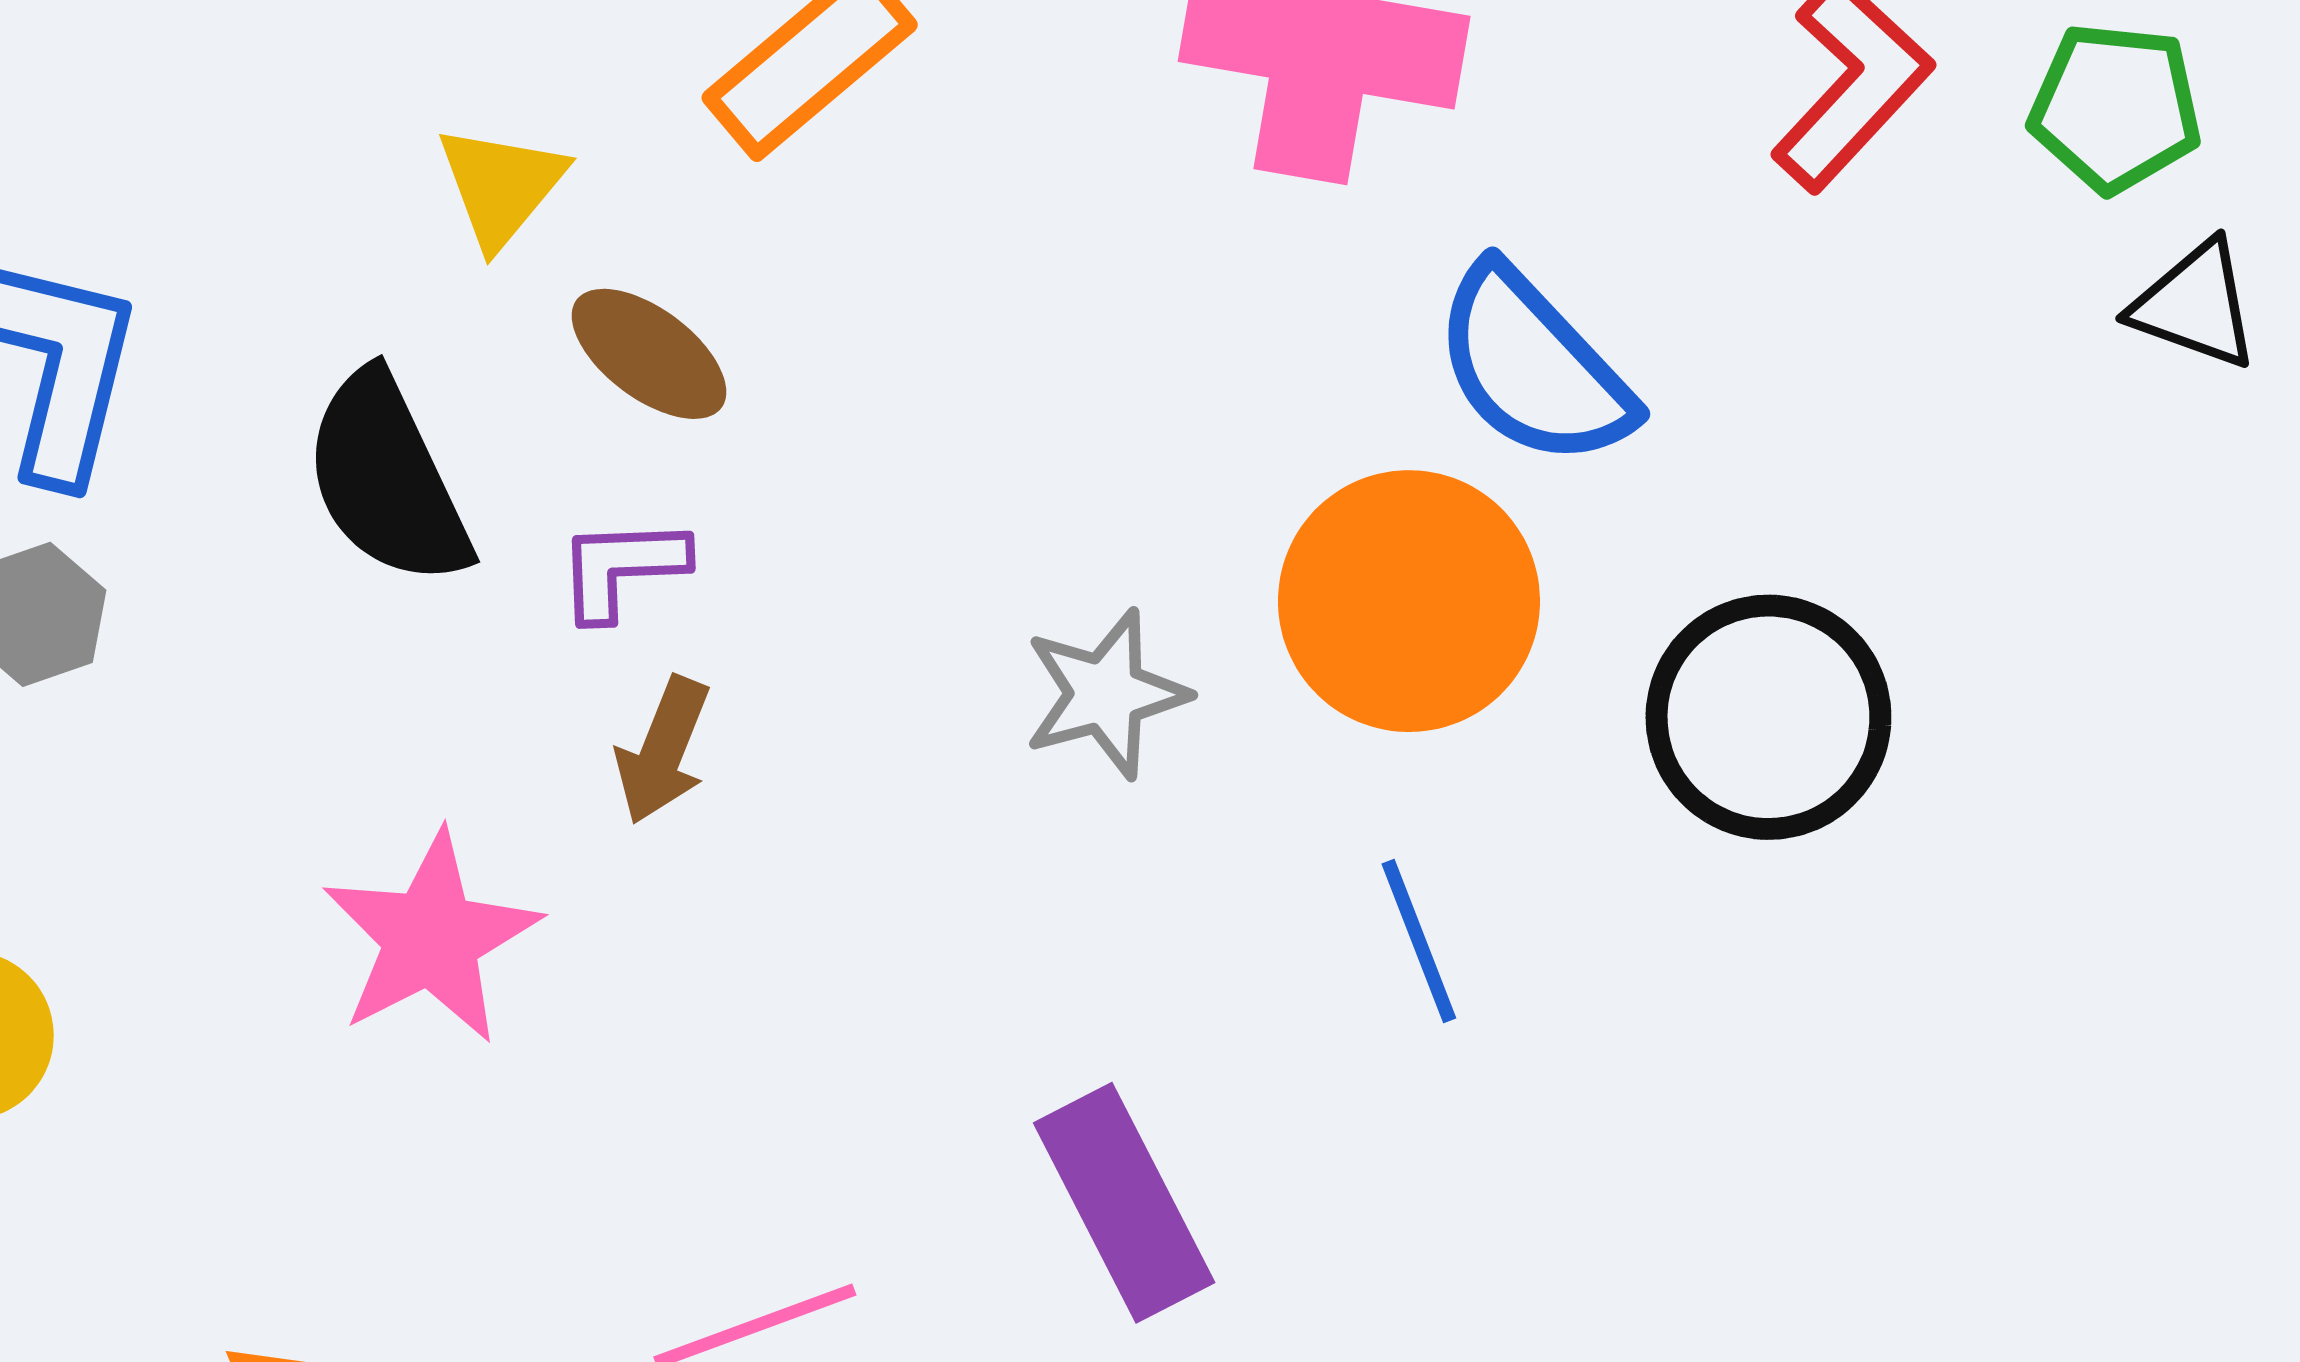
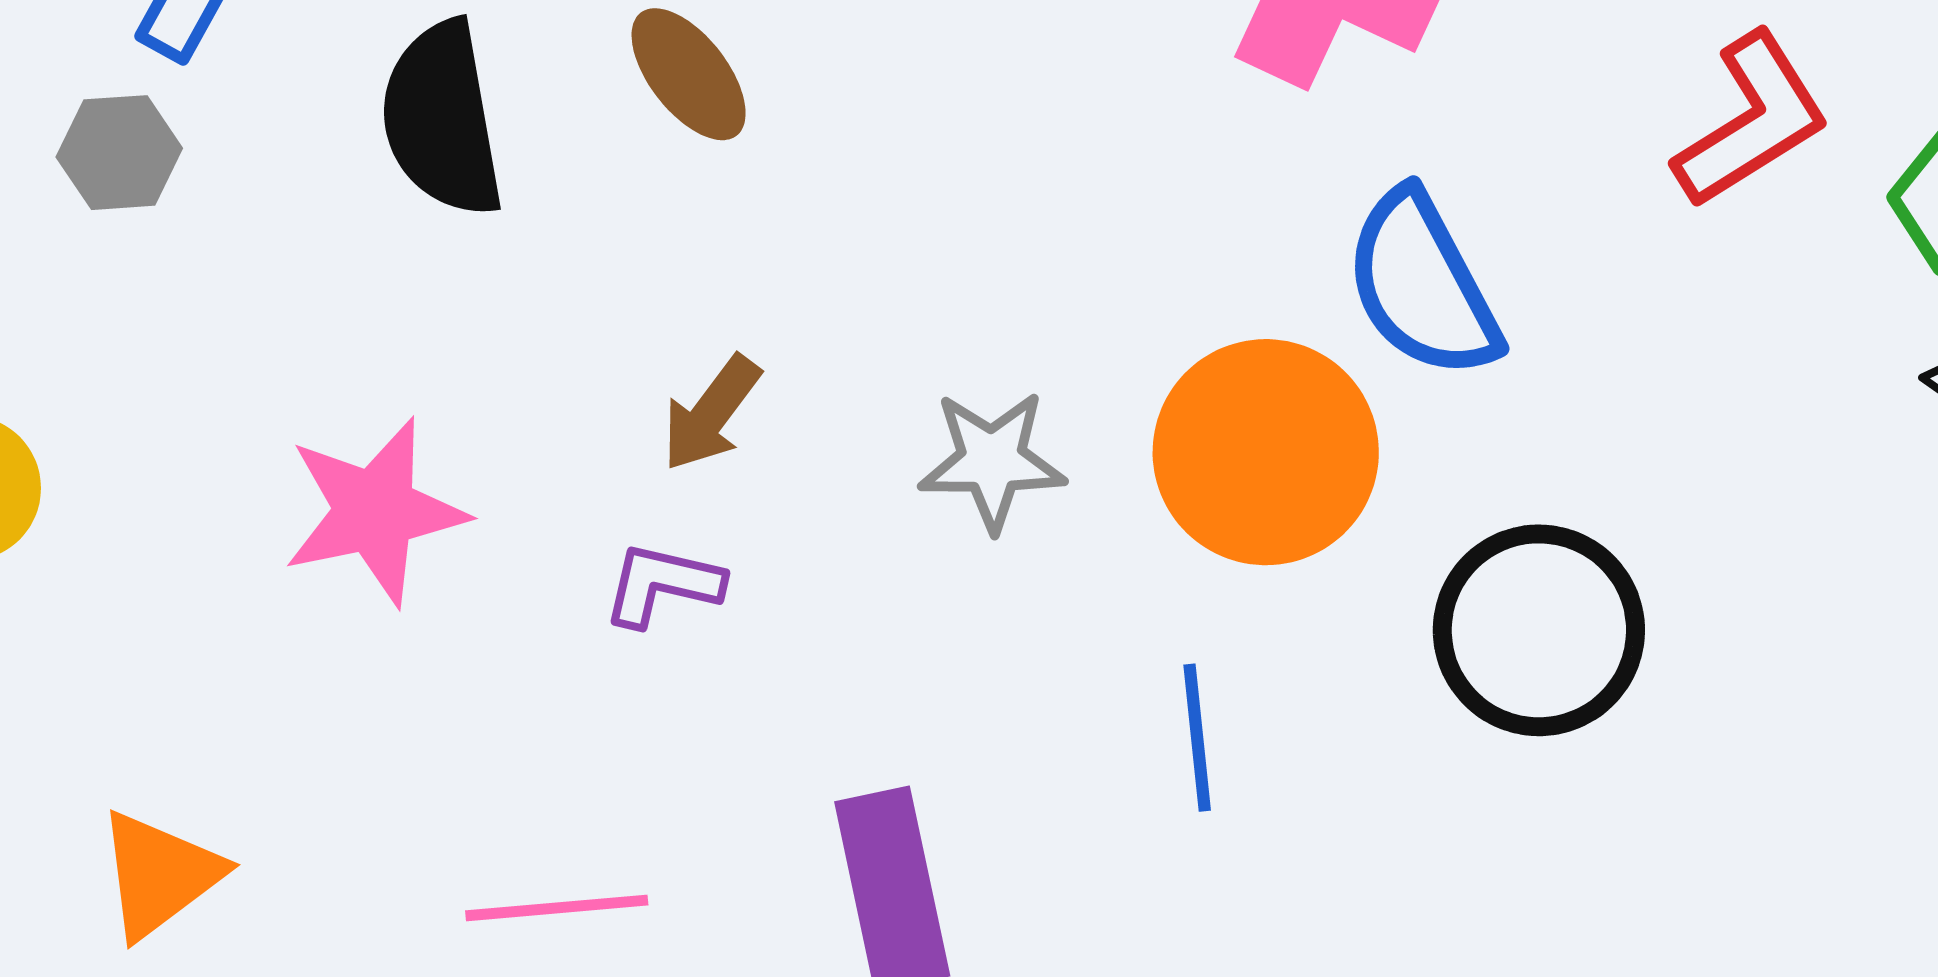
purple L-shape: (622, 568) -> (663, 584), moved
brown arrow: (663, 750) -> (711, 413), moved

